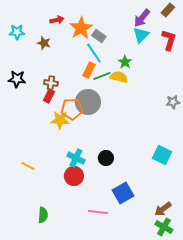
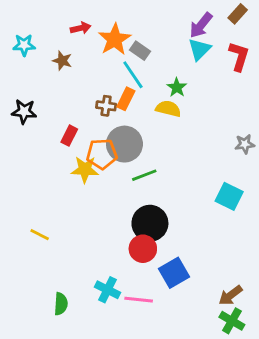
green line: (102, 76) -> (144, 175), moved
brown cross: (51, 83) -> (106, 106), moved
cyan square: (162, 155) -> (229, 196), moved
cyan cross: (76, 158) -> (107, 290), moved
black circle: (106, 158) -> (150, 223), size x1.6
red circle: (74, 176) -> (143, 249), moved

